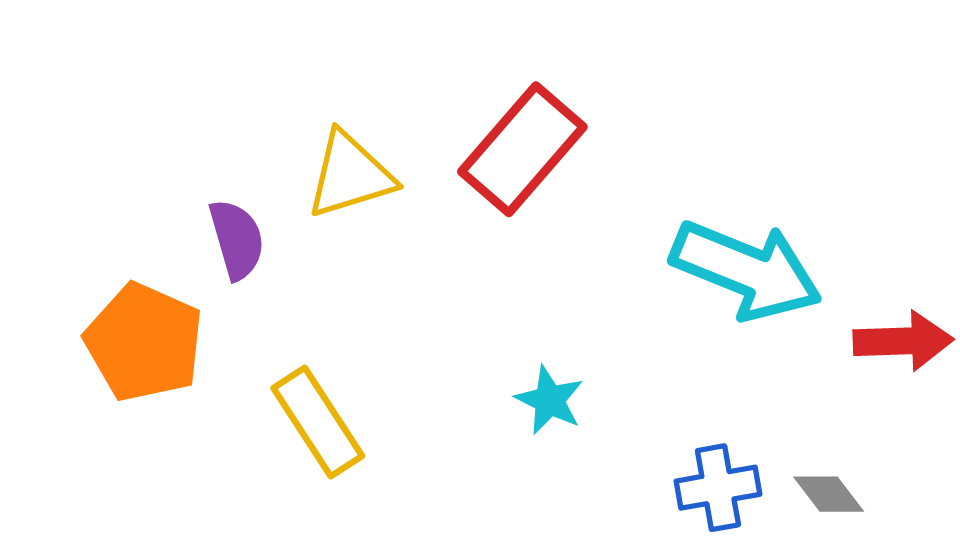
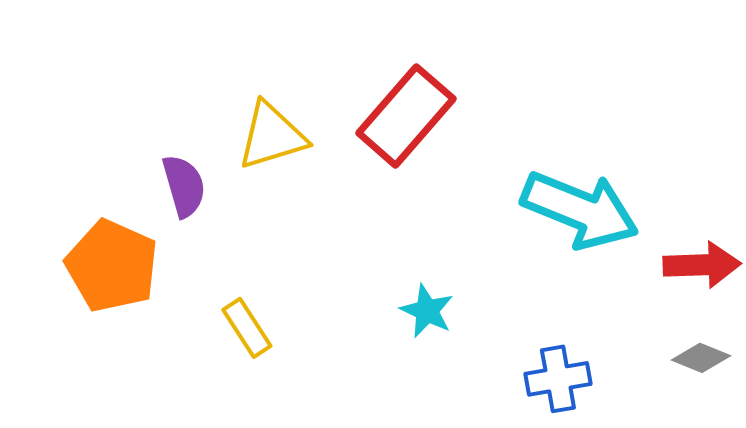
yellow rectangle: (318, 422) -> (247, 328), size x0.7
gray diamond: (829, 494) -> (701, 358), moved, turned -30

